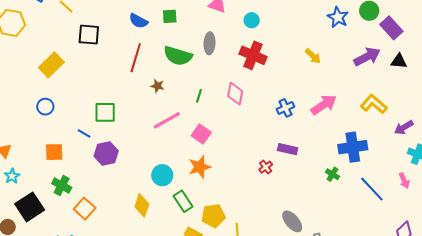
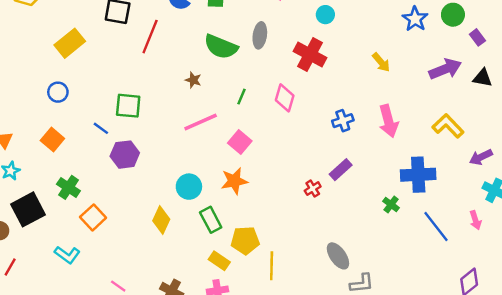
cyan circle: (252, 20) -> (325, 15), moved
purple rectangle: (391, 28) -> (477, 37), size x0.6
red line: (136, 58) -> (150, 37), moved
pink arrow: (324, 105) -> (388, 121), turned 104
purple rectangle: (288, 149) -> (341, 170), turned -60
orange square: (54, 152) -> (52, 139), moved, turned 36

